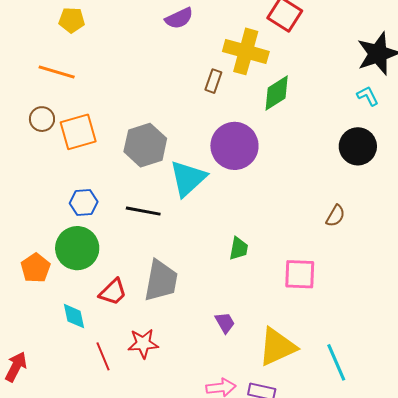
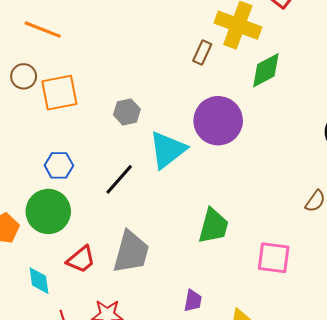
gray hexagon: (145, 145) -> (127, 112), size x0.6
black line: (143, 211) -> (119, 179), turned -64
green trapezoid: (239, 249) -> (213, 226), size x1.5
purple trapezoid: (225, 323) -> (193, 301), turned 35

